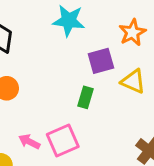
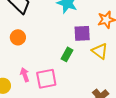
pink arrow: (29, 142) -> (25, 75), turned 32

